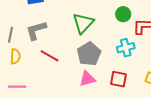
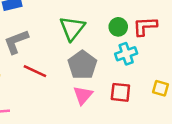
green circle: (123, 14) -> (118, 27), moved
pink triangle: (87, 79) -> (83, 95), turned -30

